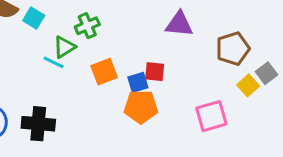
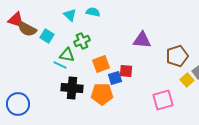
green triangle: (64, 47) -> (67, 55), turned 42
orange square: (104, 72) -> (101, 64), moved
orange pentagon: (141, 107) -> (102, 94), moved
black cross: (38, 124) -> (72, 88), moved

